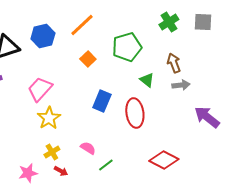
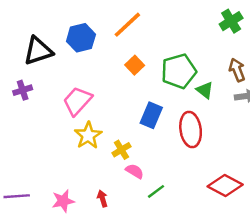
green pentagon: (127, 47) -> (179, 71), moved
yellow cross: (52, 152) -> (121, 150), moved
red arrow: (61, 171) -> (102, 199), turned -136

